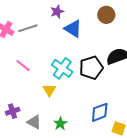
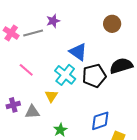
purple star: (57, 12) -> (53, 21), moved
blue triangle: (73, 29) -> (78, 52), moved
purple cross: (13, 111) -> (13, 105), moved
gray triangle: (34, 122) -> (32, 112), moved, turned -35

